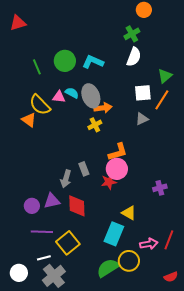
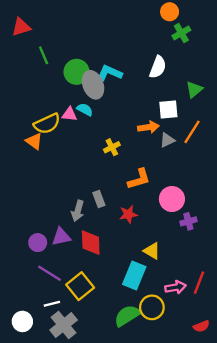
green cross: (132, 34) -> (181, 33), moved
green line: (37, 67) -> (44, 55), moved
gray ellipse: (91, 96) -> (93, 85), moved
orange line: (162, 100) -> (192, 132), moved
yellow semicircle: (40, 105) -> (47, 124), turned -70
orange arrow: (103, 108) -> (148, 127), moved
pink circle: (117, 169) -> (172, 199), moved
purple line: (42, 232) -> (49, 273), turned 30

